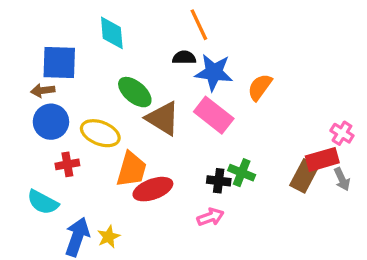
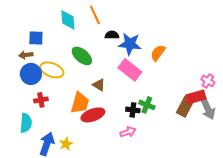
orange line: (199, 25) -> (95, 15), moved
blue square: (59, 62) -> (36, 38), size x0.7
brown triangle: (163, 118) -> (99, 85), moved, size x0.6
yellow ellipse: (100, 133) -> (52, 70), moved
gray arrow: (342, 179) -> (208, 109), size x1.5
cyan semicircle: (43, 202) -> (26, 123), turned -114

